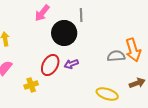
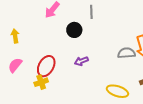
black circle: (64, 33) -> (74, 30), size x0.6
red ellipse: (50, 65) -> (46, 66), moved

